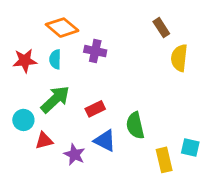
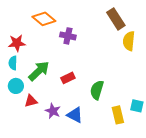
brown rectangle: (161, 28) -> (116, 19), size x1.5
cyan semicircle: (55, 59) -> (13, 63), moved
green semicircle: (135, 125) -> (97, 90), turned 30
blue triangle: (105, 141) -> (75, 115), moved

